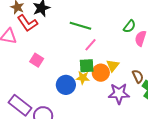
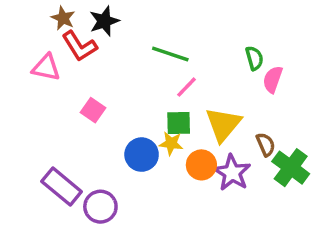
green semicircle: (129, 26) -> (254, 58), turned -56
yellow triangle: (113, 66) -> (223, 124), size x1.6
orange circle: (101, 73) -> (201, 165), moved
purple star: (119, 94) -> (232, 173), turned 30

